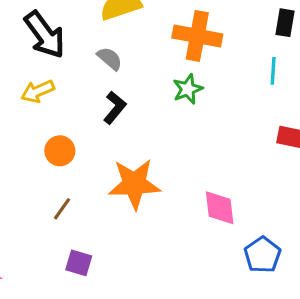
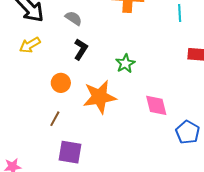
green star: (188, 89) -> (125, 64), moved
orange circle: (60, 151) -> (61, 83), moved
purple square: (79, 263) -> (70, 152), size x1.4

